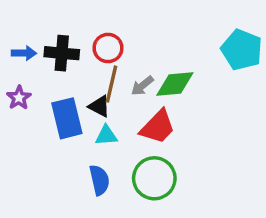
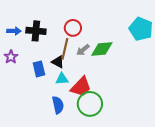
red circle: (108, 48) -> (73, 28), moved
blue rectangle: (67, 118) -> (39, 69), size x0.7
red trapezoid: (158, 127) -> (81, 87), moved

